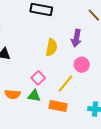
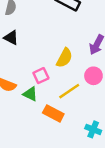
yellow semicircle: (51, 47) -> (64, 58), moved

